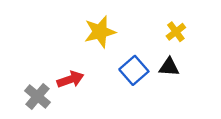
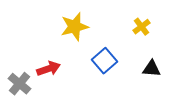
black triangle: (169, 67) -> (152, 69), moved

